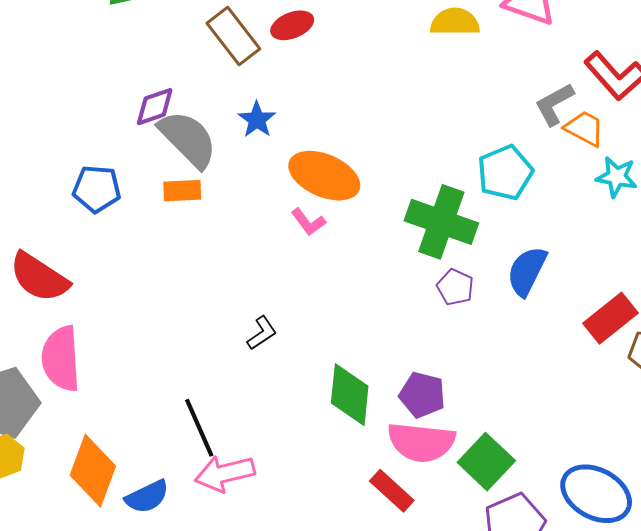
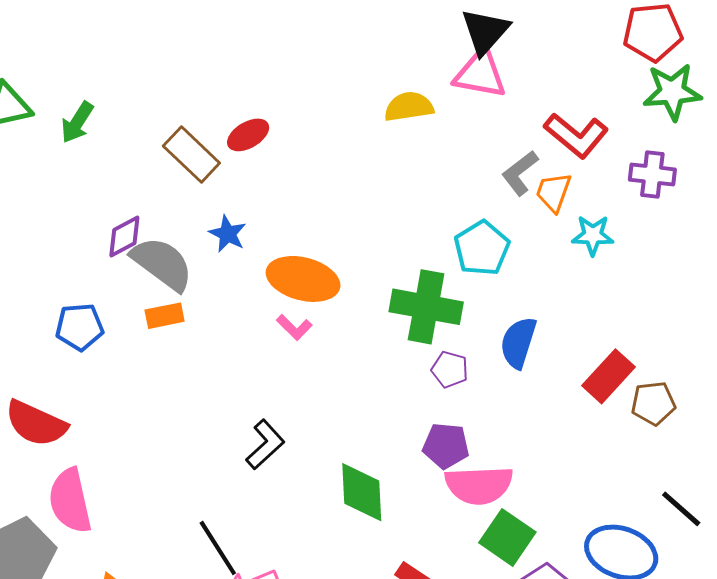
orange trapezoid: (584, 128) -> (554, 192), turned -90
black L-shape: (262, 333) -> (265, 444), size x1.4
purple pentagon: (422, 395) -> (446, 446), moved
pink semicircle: (421, 442) -> (479, 485), moved

